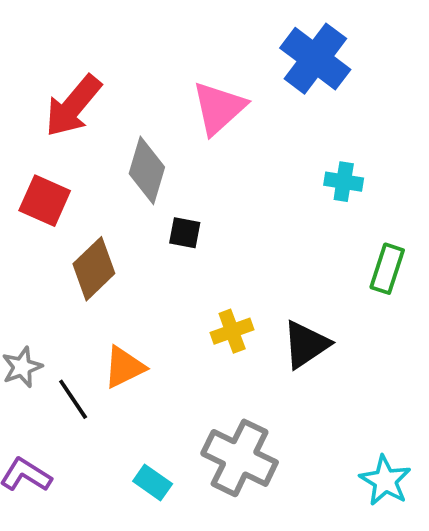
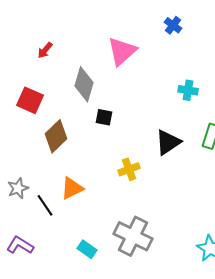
blue cross: (315, 59) -> (173, 25), size x0.5
red arrow: (73, 106) -> (45, 50), size x0.5
black triangle: (306, 344) -> (168, 142), moved

